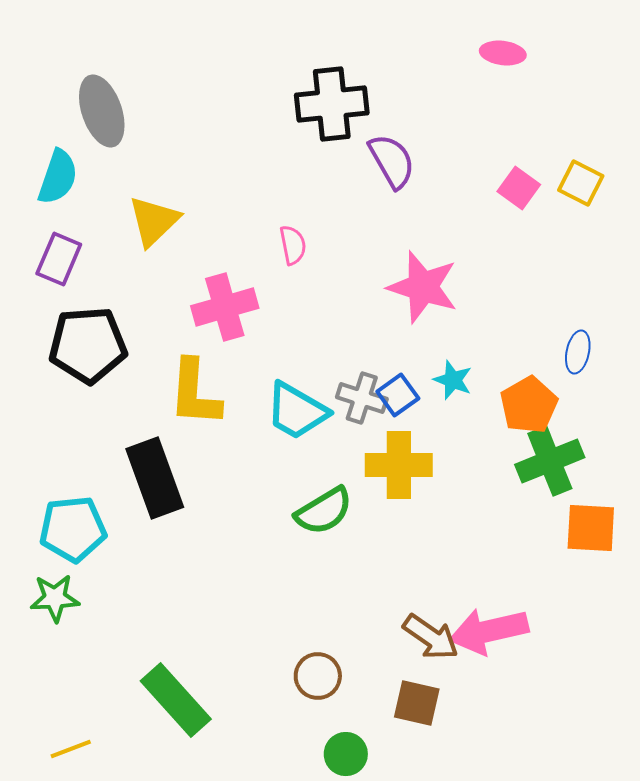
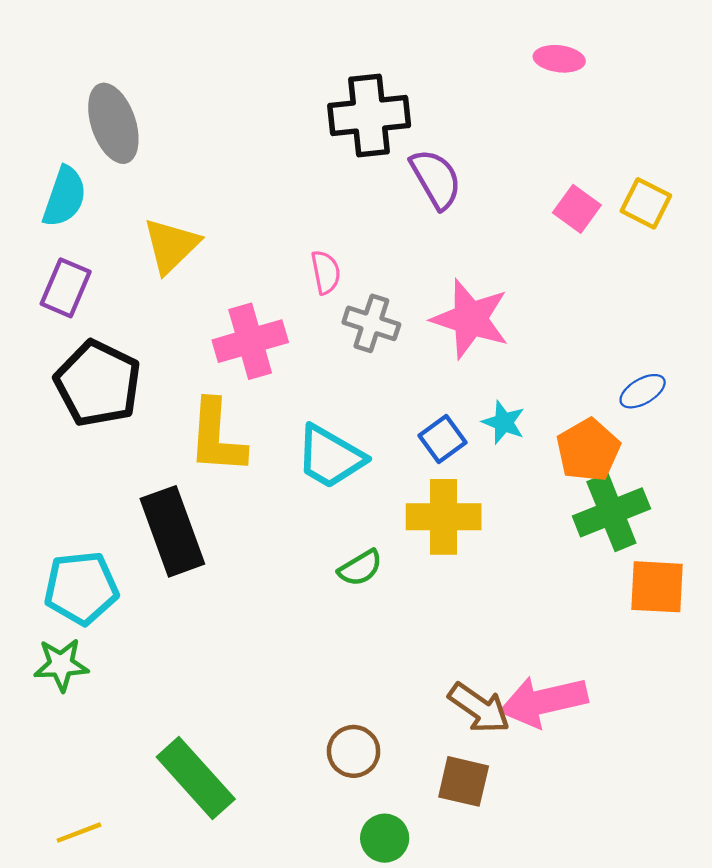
black pentagon: (88, 345) -> (98, 383), turned 30
blue ellipse: (578, 352) -> (643, 391), turned 48
gray cross: (362, 398) -> (371, 323), moved
green semicircle: (324, 511) -> (360, 568), size x0.7

